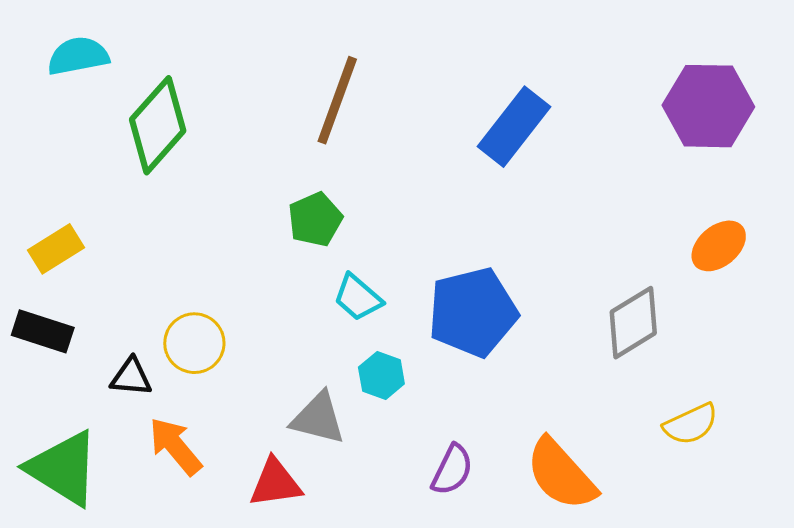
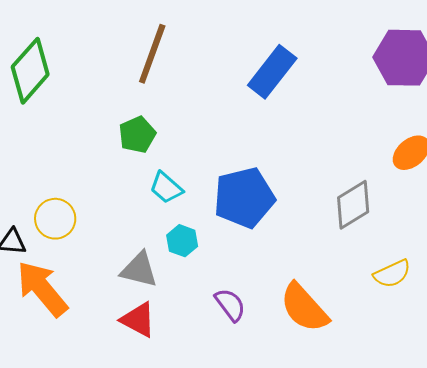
orange arrow: (175, 446) -> (42, 289), size x1.4
purple semicircle: (452, 470) -> (230, 305), turned -63
red triangle: (275, 483) -> (138, 320), moved, turned 36

